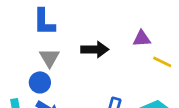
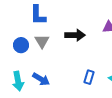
blue circle: (40, 82) -> (21, 45), moved

